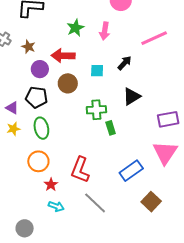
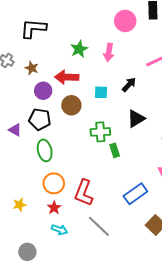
yellow star: (13, 129) -> (19, 205), moved
orange circle: (38, 161) -> (54, 183), moved

